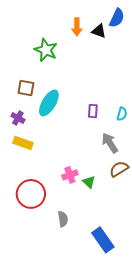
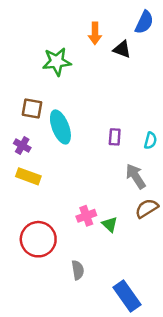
black triangle: (99, 31) -> (122, 49), moved
green star: (46, 50) -> (57, 62), turned -30
cyan ellipse: (49, 103) -> (60, 127), turned -52

